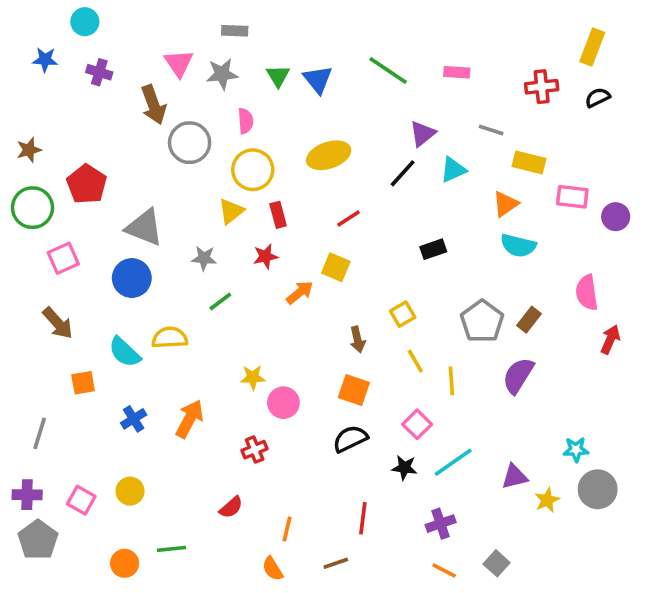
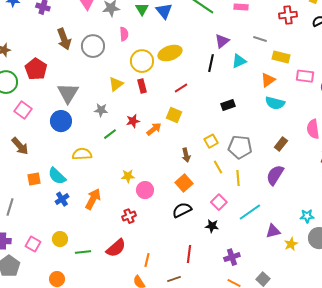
brown arrow: (153, 105) -> (64, 39), moved
yellow circle: (253, 170) -> (142, 61), moved
black line: (403, 173) -> (211, 63), turned -30
gray triangle: (144, 227) -> (68, 93), turned 40
red star: (265, 256) -> (133, 121), moved
pink square: (63, 258) -> (23, 110), turned -30
gray pentagon: (482, 321) -> (240, 147), moved, turned -30
cyan semicircle: (125, 352) -> (57, 176), moved
orange square: (354, 390) -> (184, 183), turned 30
cyan line: (453, 462) -> (250, 212), moved
red semicircle: (231, 507) -> (116, 248), size x1.5
green line: (172, 549) -> (83, 252), moved

